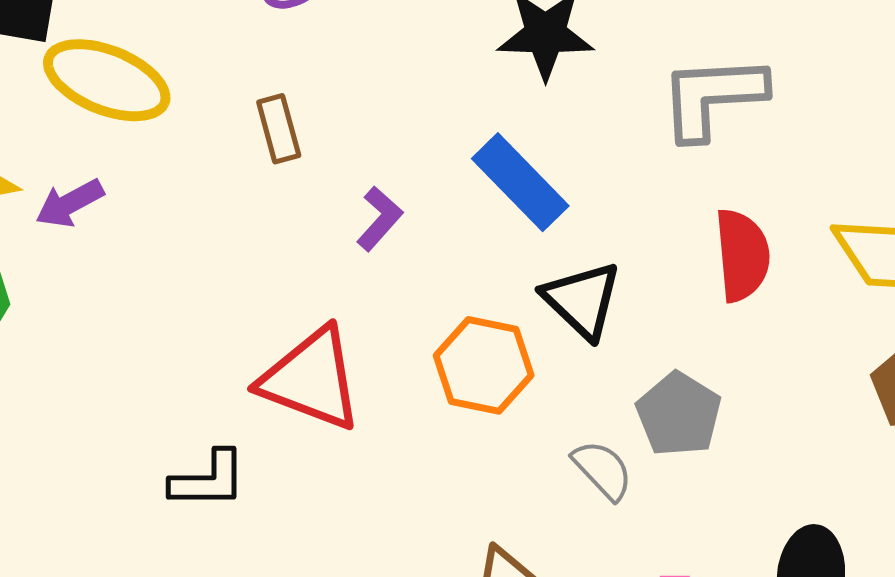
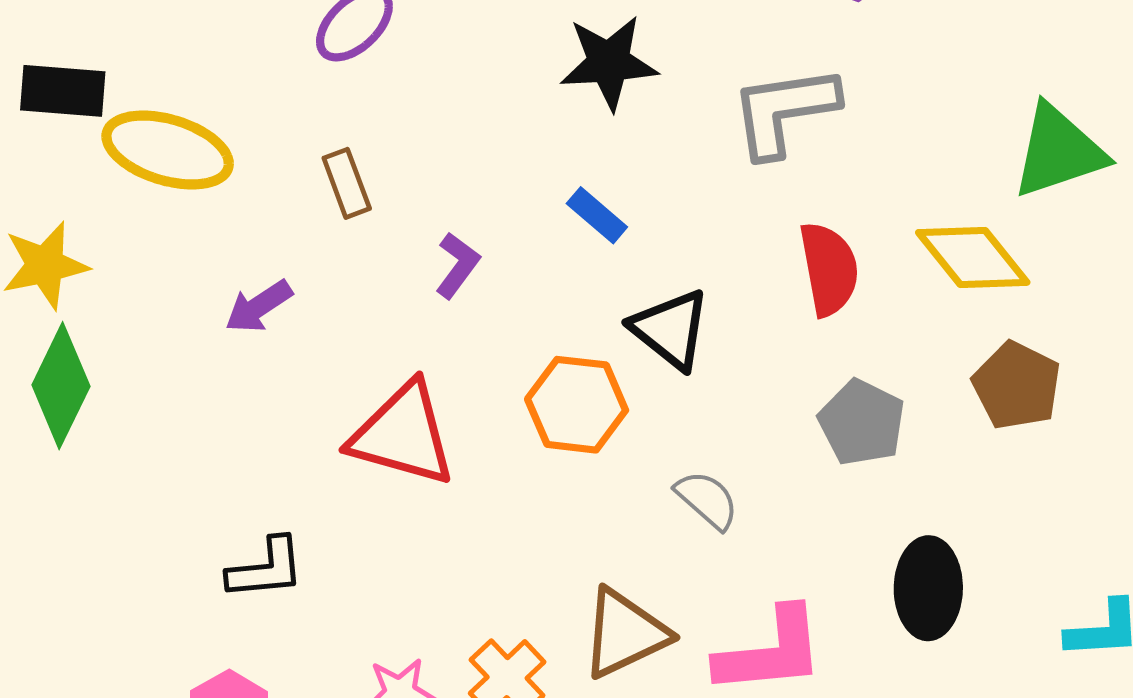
blue rectangle: (520, 182) -> (597, 215), size x0.6
purple arrow: (70, 203) -> (259, 306), moved
gray pentagon: (679, 414) -> (862, 423), moved
black L-shape: (208, 480) -> (266, 569), moved

